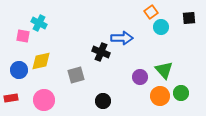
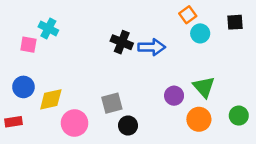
black cross: (101, 52) -> (122, 42), moved
yellow diamond: (41, 61) -> (51, 99), moved
gray square: (76, 75) -> (112, 103), moved
green circle: (181, 93) -> (239, 116), moved
pink circle: (44, 100) -> (74, 123), moved

